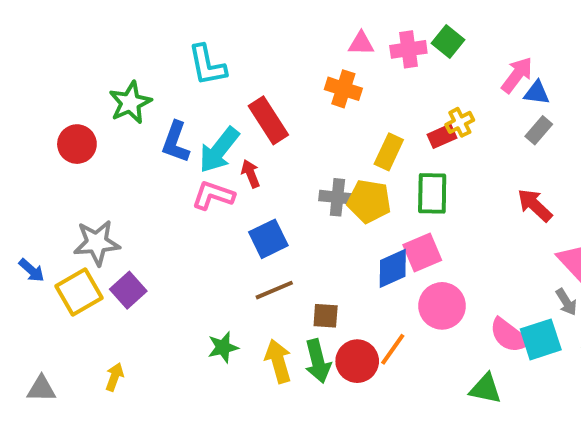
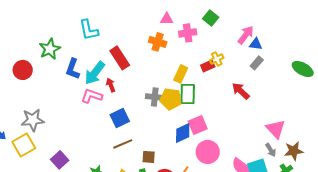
pink cross: (408, 49) -> (188, 33), moved
green rectangle: (432, 193) -> (188, 94), moved
red arrow: (535, 205) -> (241, 91), moved
purple square: (128, 290) -> (60, 160), moved

